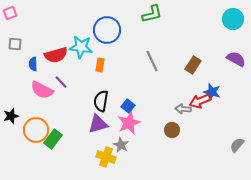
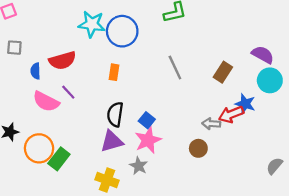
cyan circle: (233, 19) -> (270, 80), moved
cyan star: (81, 47) -> (92, 24), moved
purple semicircle: (236, 59) -> (263, 55), moved
yellow cross: (106, 157) -> (107, 180), moved

